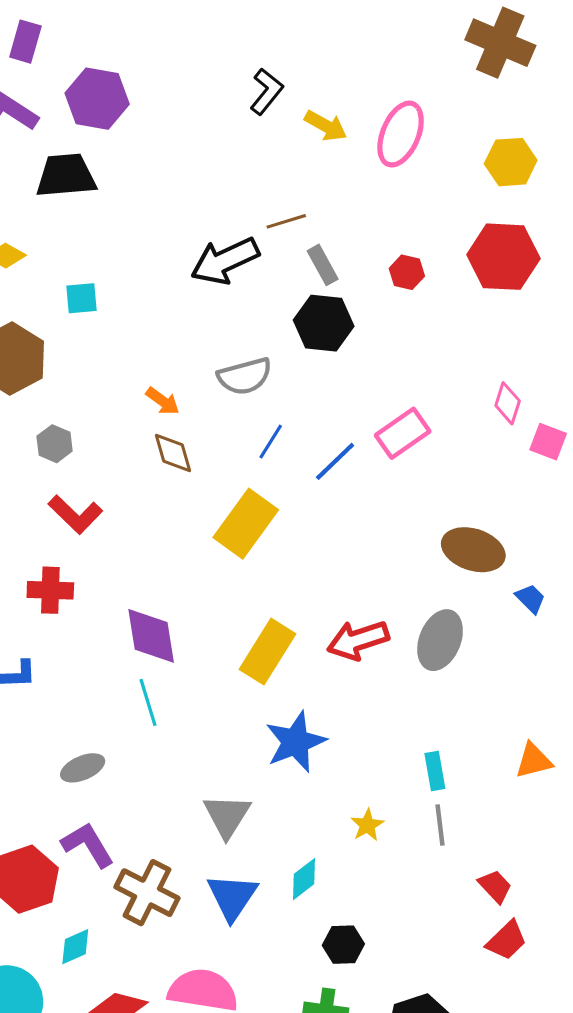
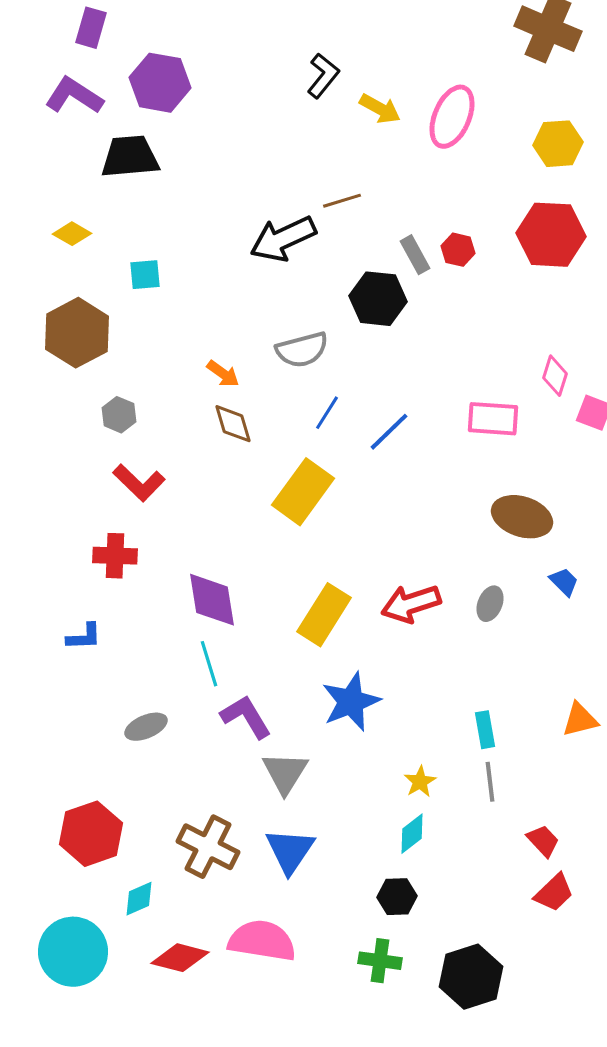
gray rectangle: (323, 265) -> (415, 255), moved
pink rectangle: (403, 433) -> (493, 419), moved, turned 39
blue trapezoid: (530, 599) -> (564, 582), moved
gray ellipse: (440, 640) -> (490, 604), size x0.6
purple L-shape: (88, 845) -> (246, 717), moved
cyan diamond: (304, 879) -> (412, 834), moved

